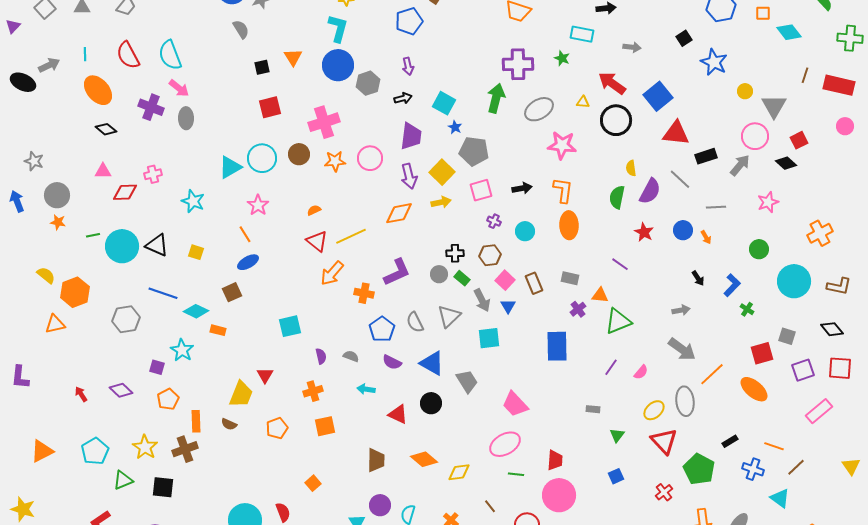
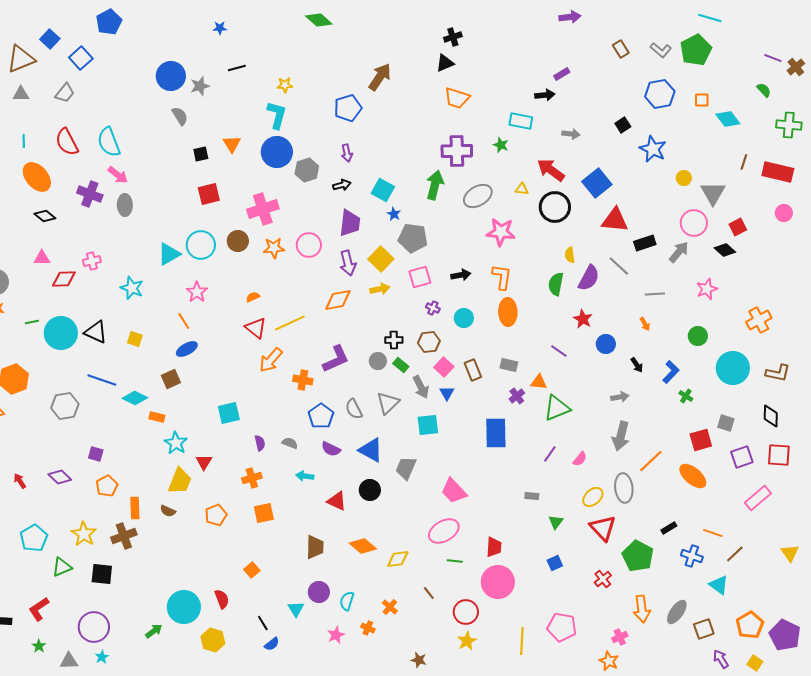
blue circle: (683, 230) -> (606, 344), moved
black diamond: (832, 329) -> (771, 416), turned 40
gray arrow: (682, 349) -> (621, 436), turned 68
cyan star: (182, 350) -> (176, 443), moved
gray trapezoid: (467, 381) -> (406, 468), turned -125

